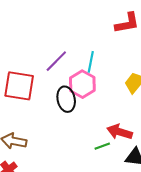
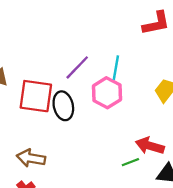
black ellipse: (66, 99) -> (63, 106), moved

